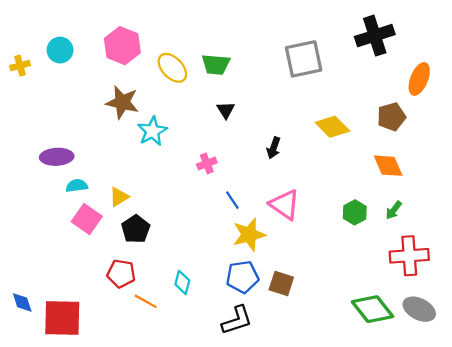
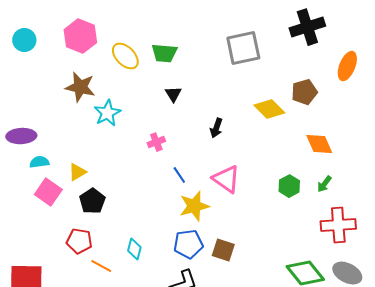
brown pentagon: (391, 117) -> (304, 92), moved

